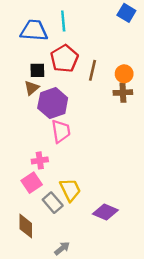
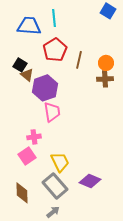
black square: (37, 70) -> (20, 65), moved, turned 32
brown triangle: (32, 88) -> (27, 75), turned -40
gray rectangle: (53, 203) -> (55, 186), moved, size x1.4

